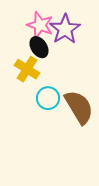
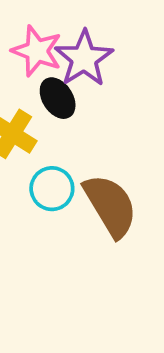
black ellipse: (39, 47) -> (58, 98), moved

